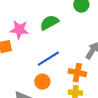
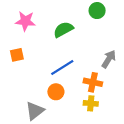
pink star: (19, 30) -> (25, 21), moved

